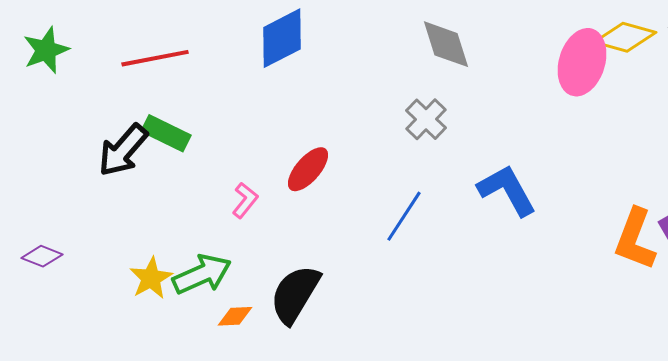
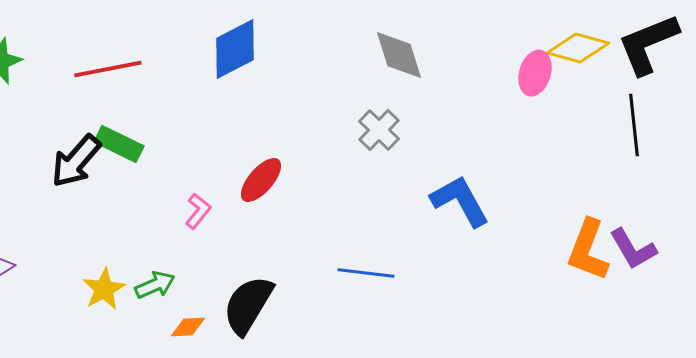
pink ellipse: (582, 62) -> (535, 73), size x0.7
blue line: (404, 216) -> (366, 273), moved, turned 64
green arrow: (202, 274) -> (155, 285), size x0.7

